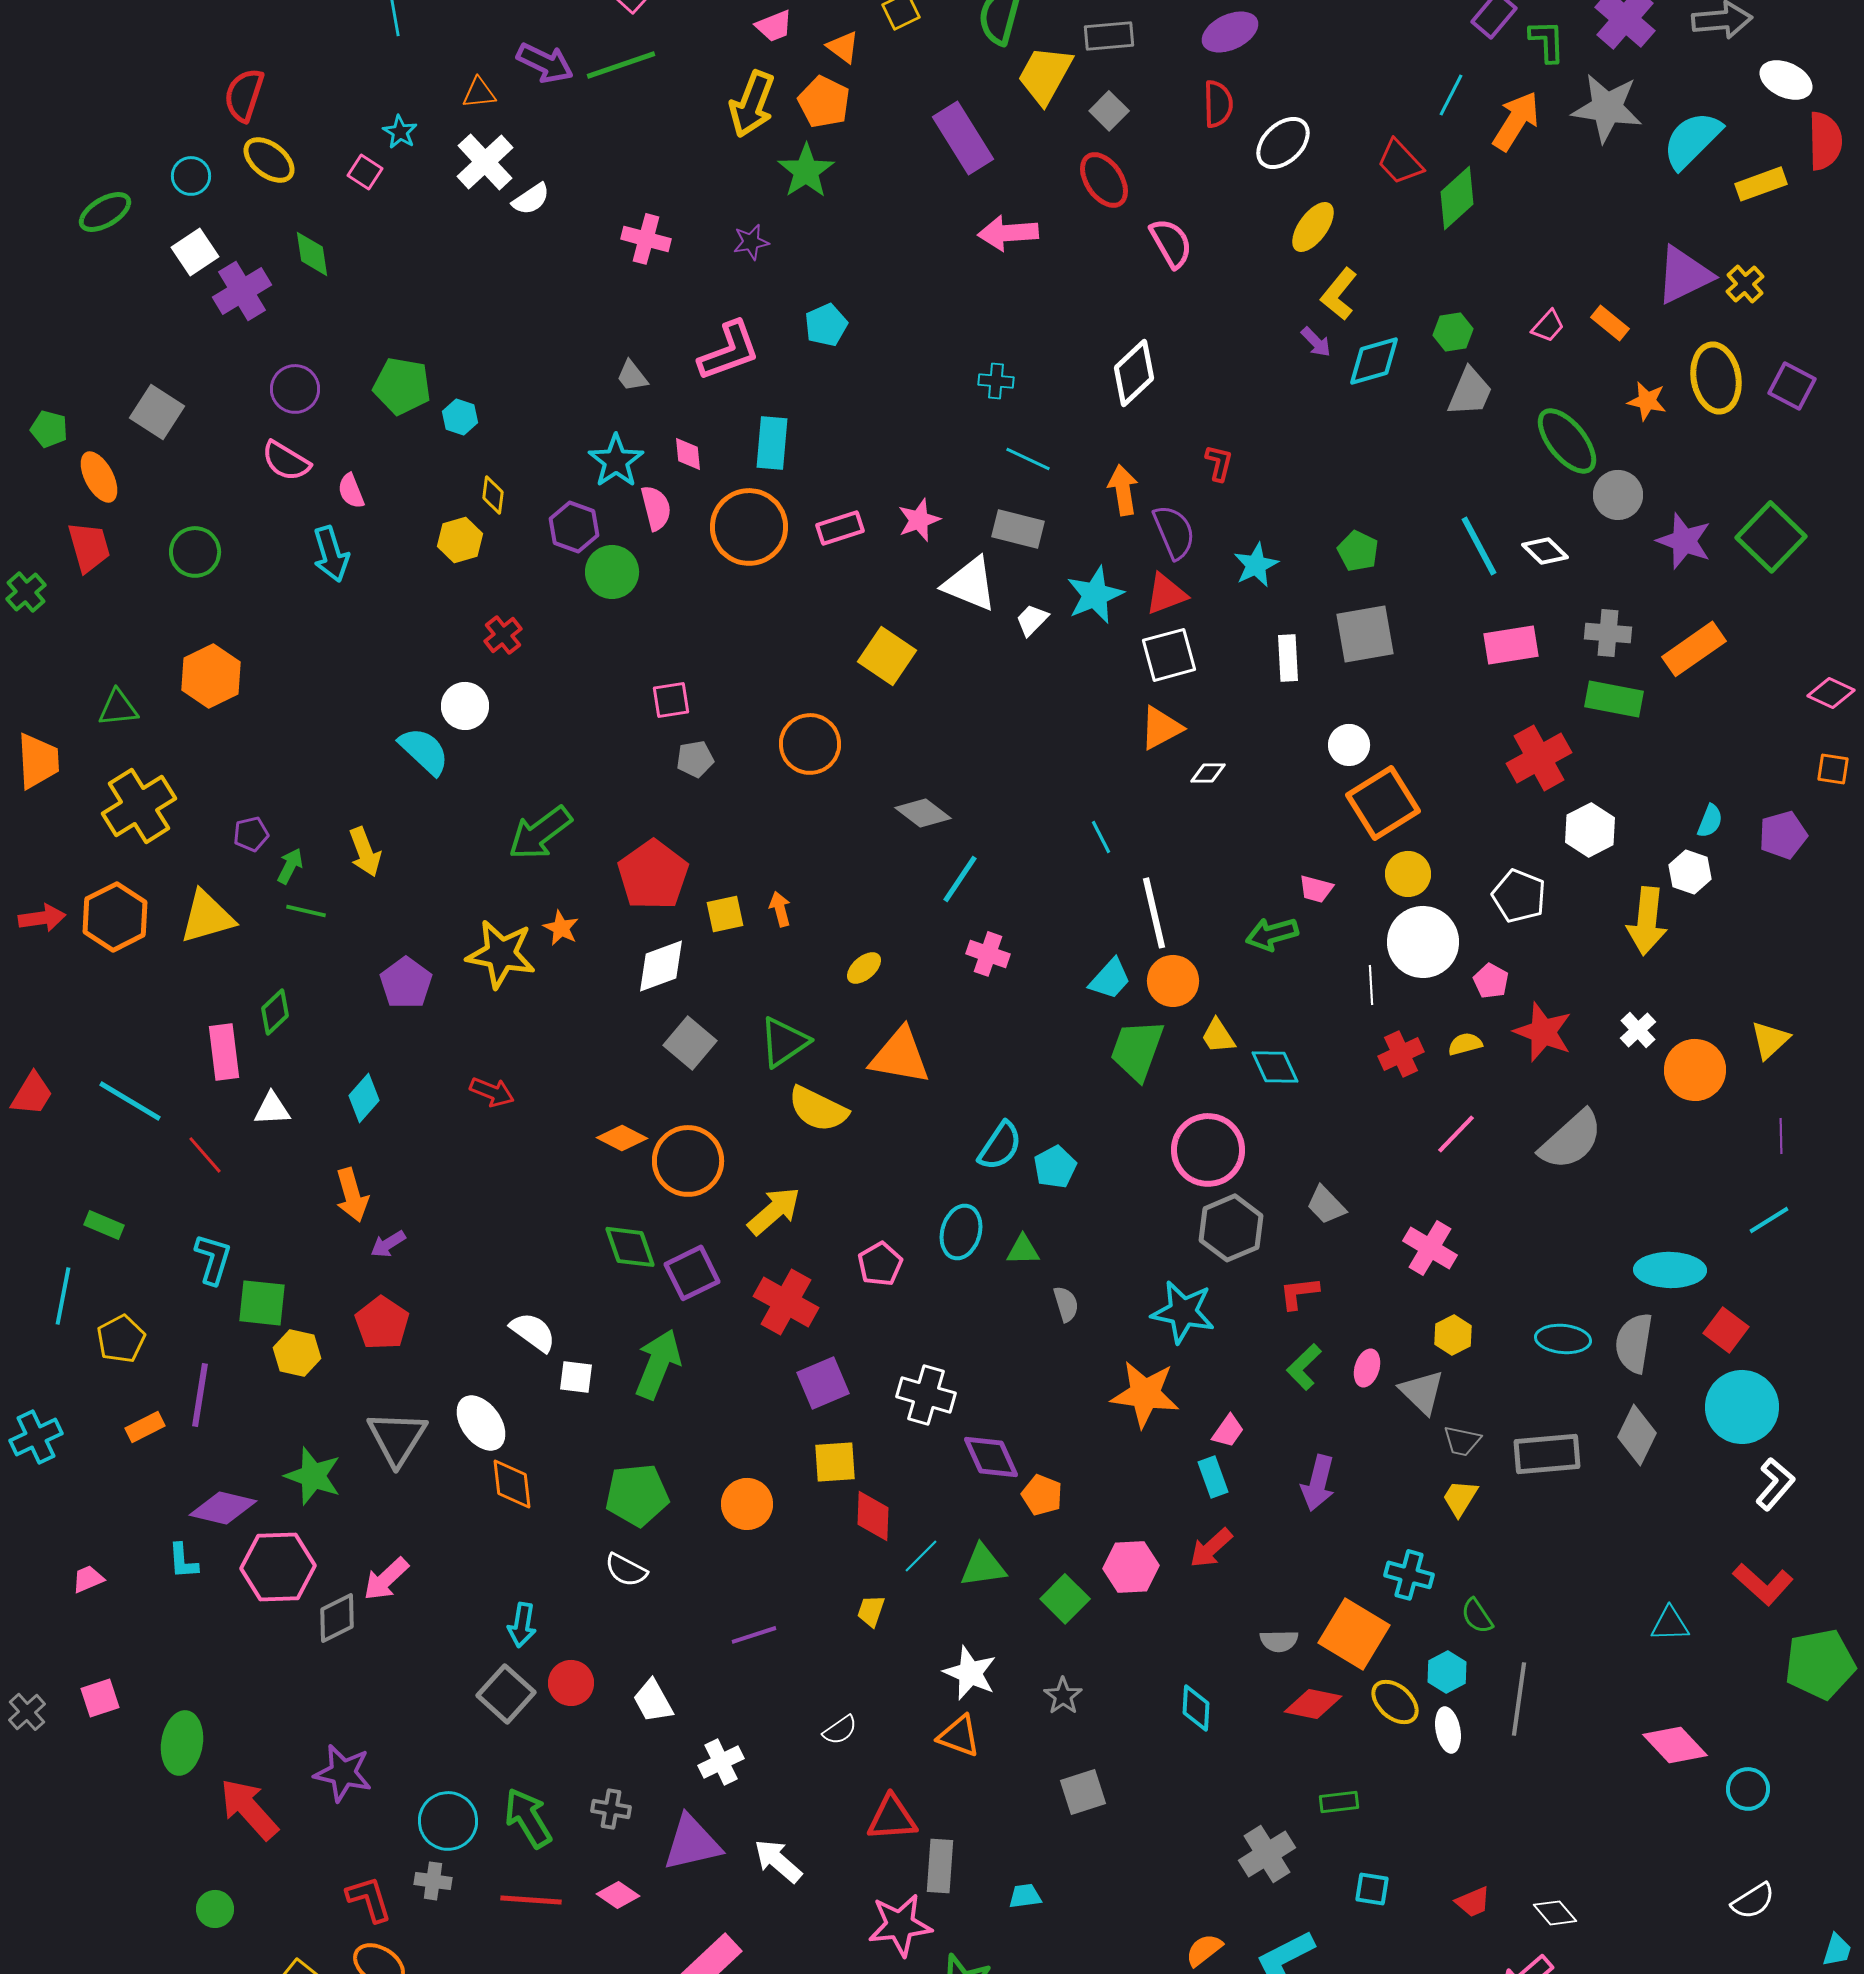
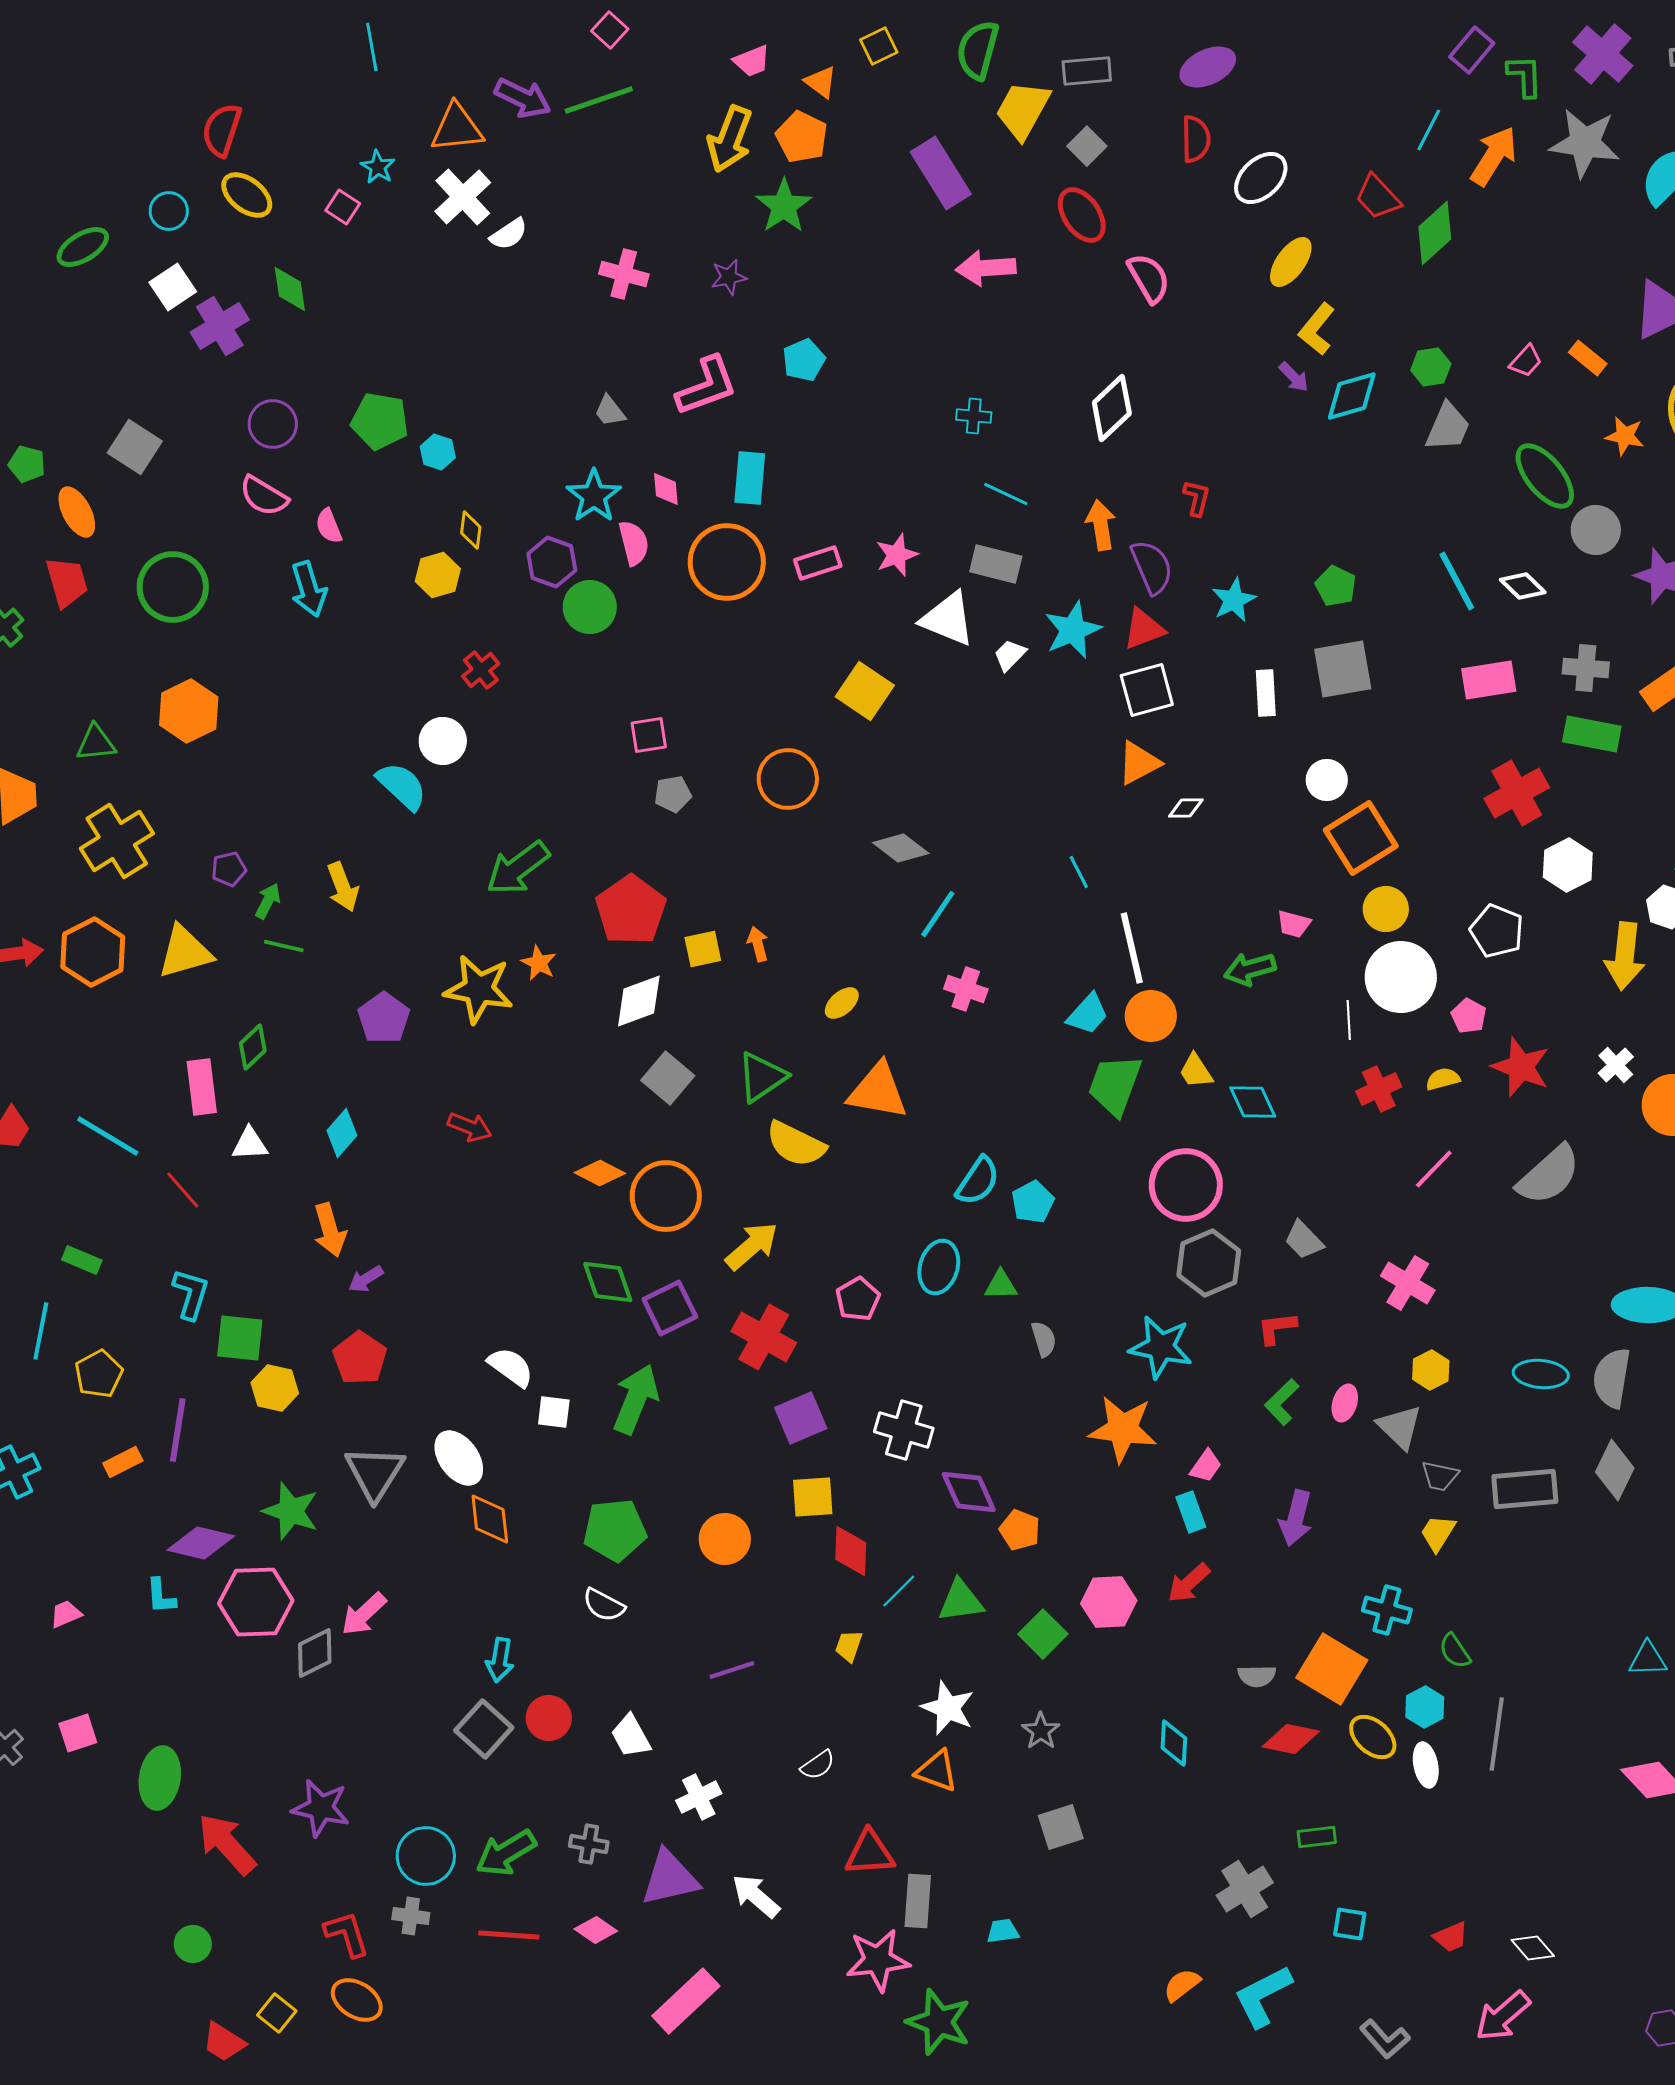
orange triangle: (479, 93) -> (457, 128), size x1.6
green circle: (195, 552) -> (173, 587), size x1.4
green arrow: (528, 1818) -> (506, 1853), turned -90

